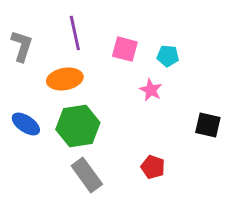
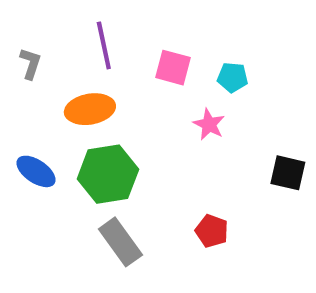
gray L-shape: (22, 46) -> (30, 63), size x0.7

